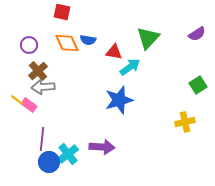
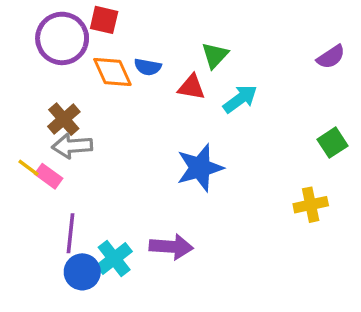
green triangle: (148, 38) -> (215, 55), moved, size x0.7
purple circle: (29, 45) -> (62, 38), moved, size x1.8
cyan arrow: (130, 67) -> (240, 99), moved

